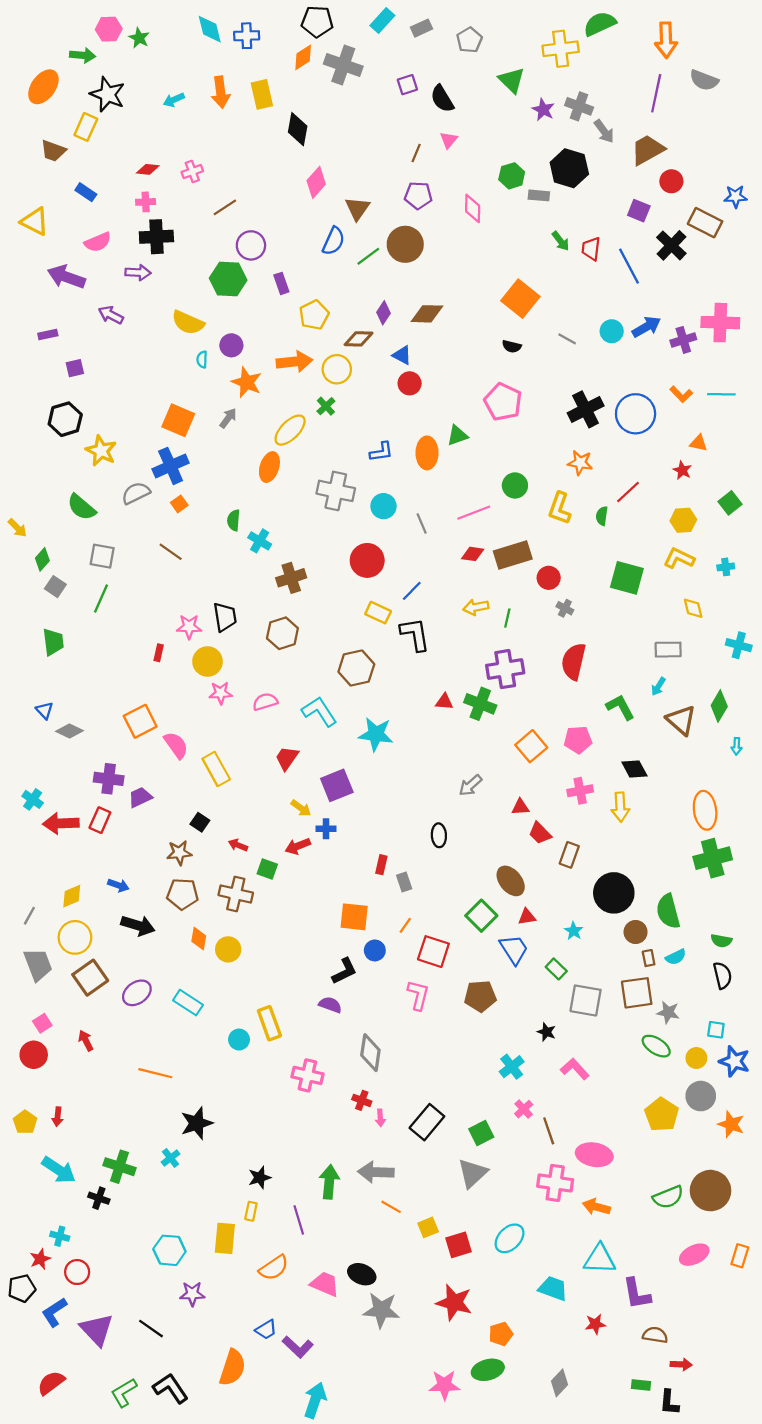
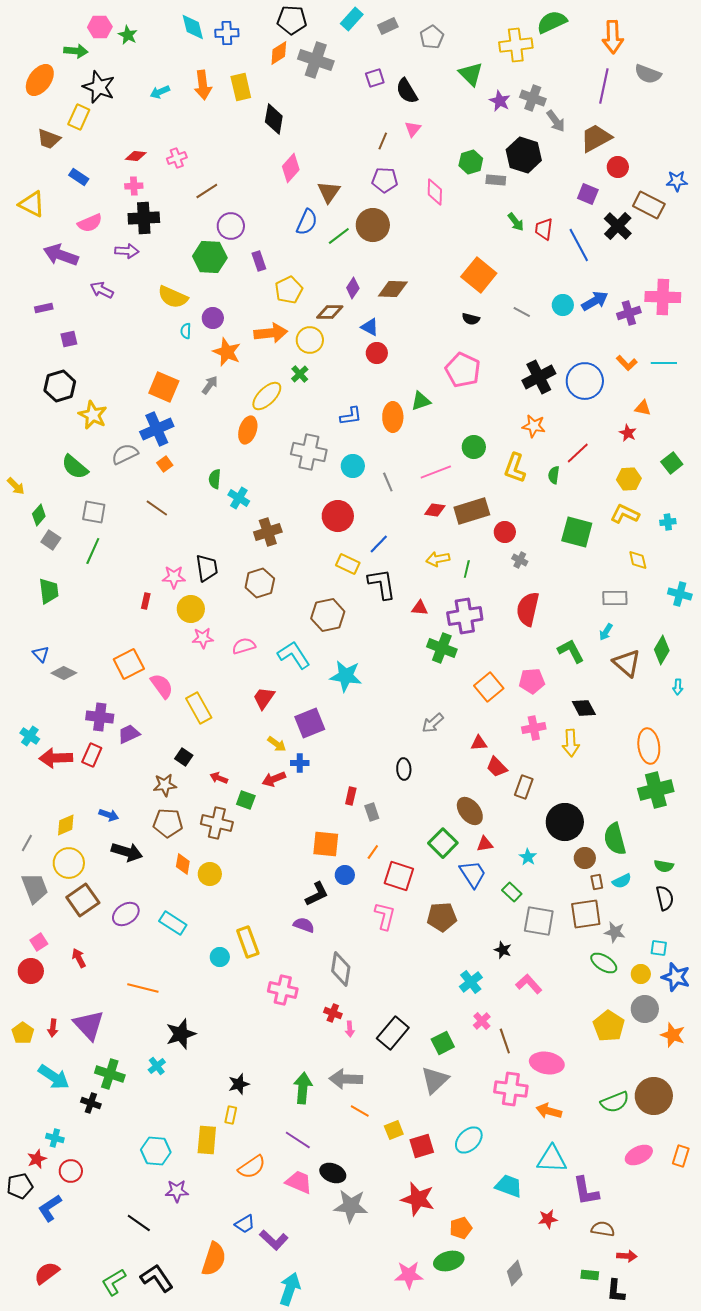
red triangle: (444, 702) -> (420, 608), moved
purple line: (299, 1220) -> (298, 1140), moved, turned -40
purple triangle: (97, 1330) -> (89, 1025), moved

